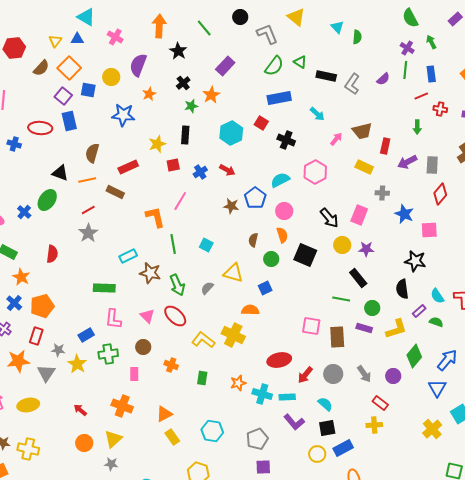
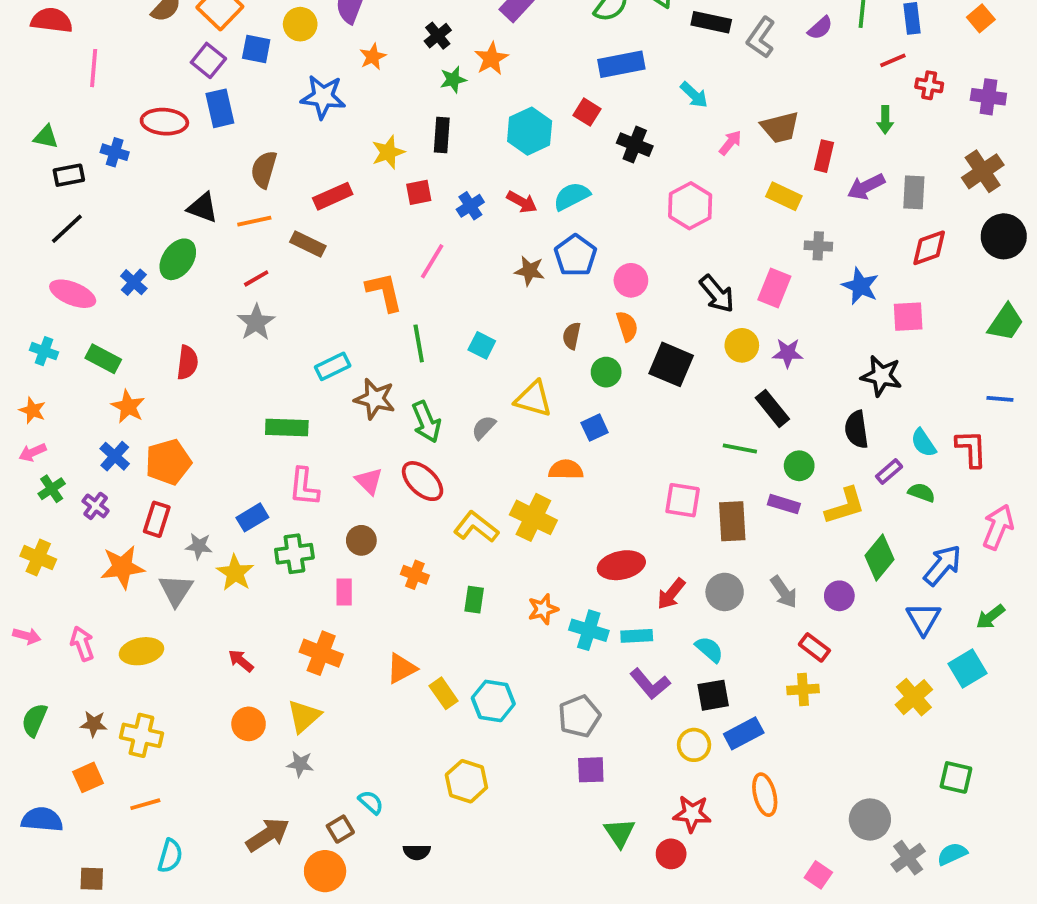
cyan semicircle: (280, 180) -> (572, 196), moved
red diamond: (440, 194) -> (929, 248), turned 30
yellow rectangle: (172, 437) -> (444, 693), moved

